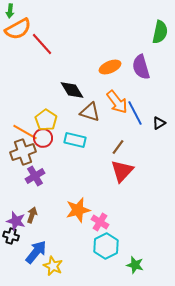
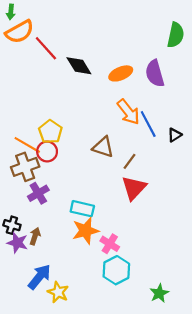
black diamond: (72, 90) -> (79, 66), moved
brown triangle: (90, 112) -> (103, 147), moved
cyan rectangle: (75, 140) -> (82, 209), moved
black cross: (11, 236) -> (12, 225), moved
green star: (135, 265) -> (159, 293), moved, turned 30

